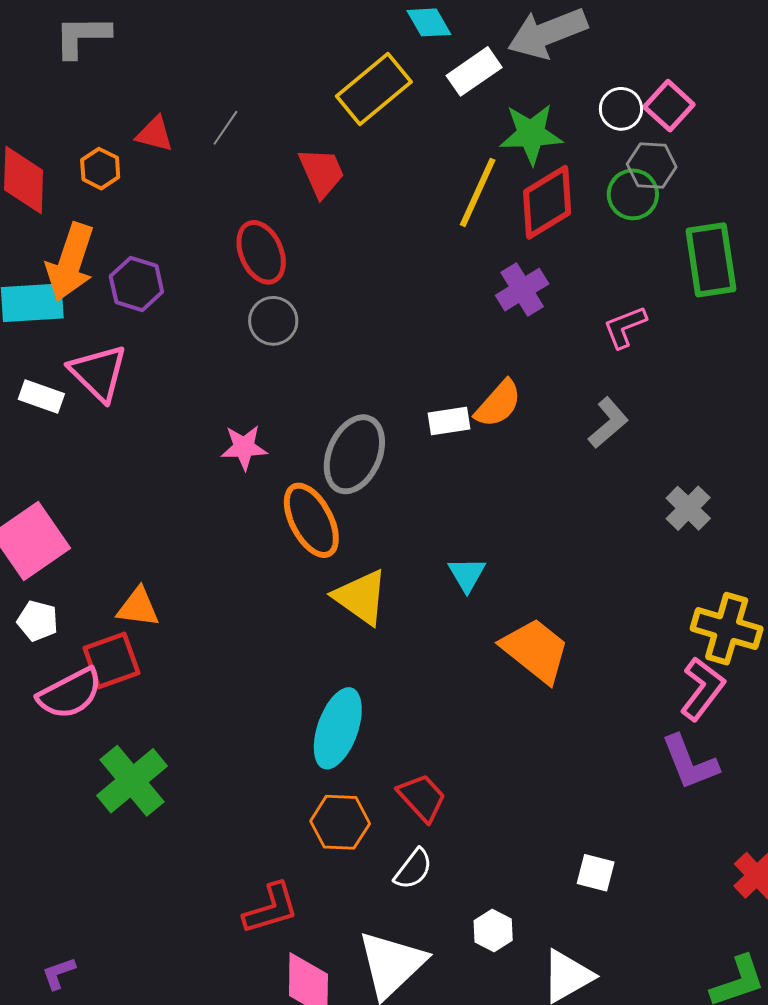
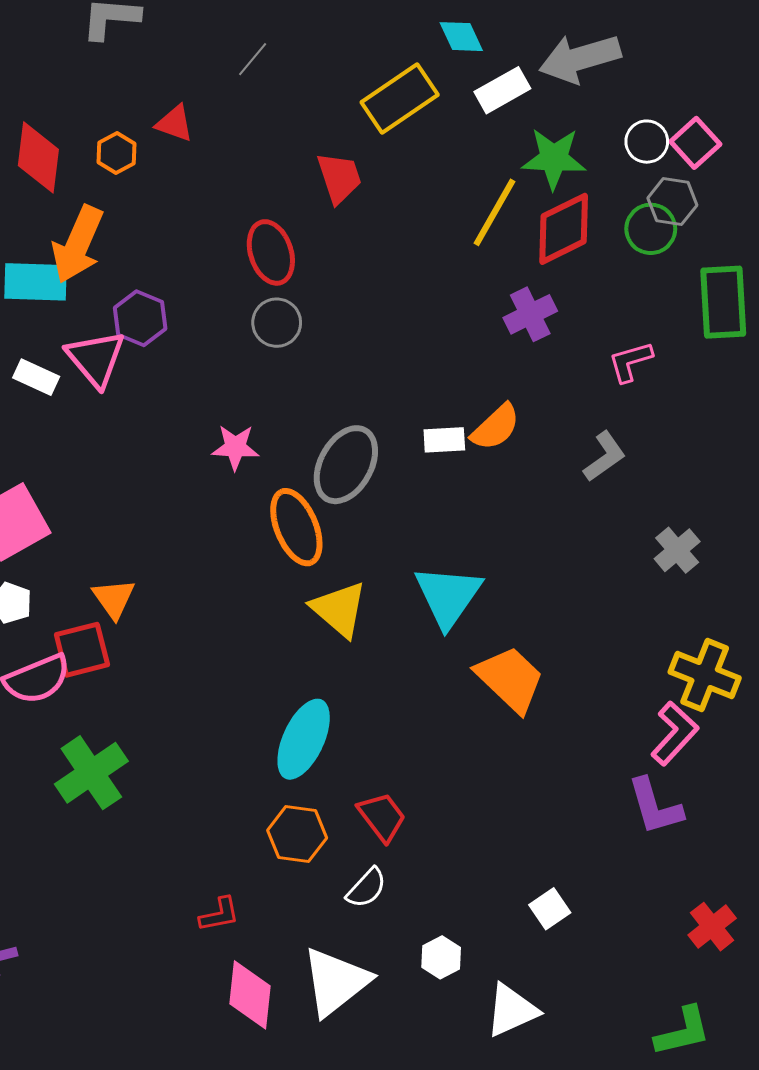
gray line: (225, 128) -> (253, 59), moved
purple hexagon: (136, 284) -> (140, 318), moved
cyan triangle: (467, 574) -> (448, 596), size x1.8
orange triangle: (138, 607) -> (114, 599), turned 42
white square: (596, 873) -> (550, 909), turned 36
red L-shape: (271, 909) -> (219, 914), size x0.7

